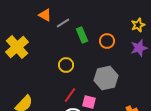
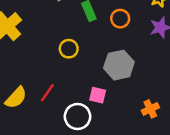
red line: (70, 95) -> (47, 93), moved

